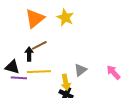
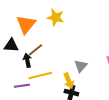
black triangle: (12, 67) -> (11, 45), moved

